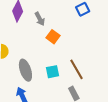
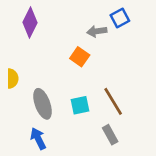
gray arrow: (40, 19) -> (97, 31), moved, turned 112

